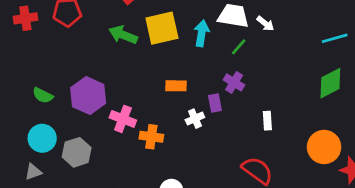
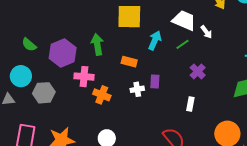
cyan arrow: (202, 33) -> (155, 40), moved
green arrow: (123, 35) -> (97, 44), moved, turned 45
purple cross: (234, 82) -> (198, 71), moved
pink cross: (123, 119) -> (84, 77), turned -30

